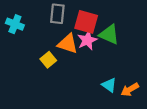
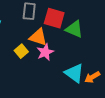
pink star: (87, 40) -> (45, 52), moved
cyan triangle: (109, 85) -> (74, 73), size x1.5

